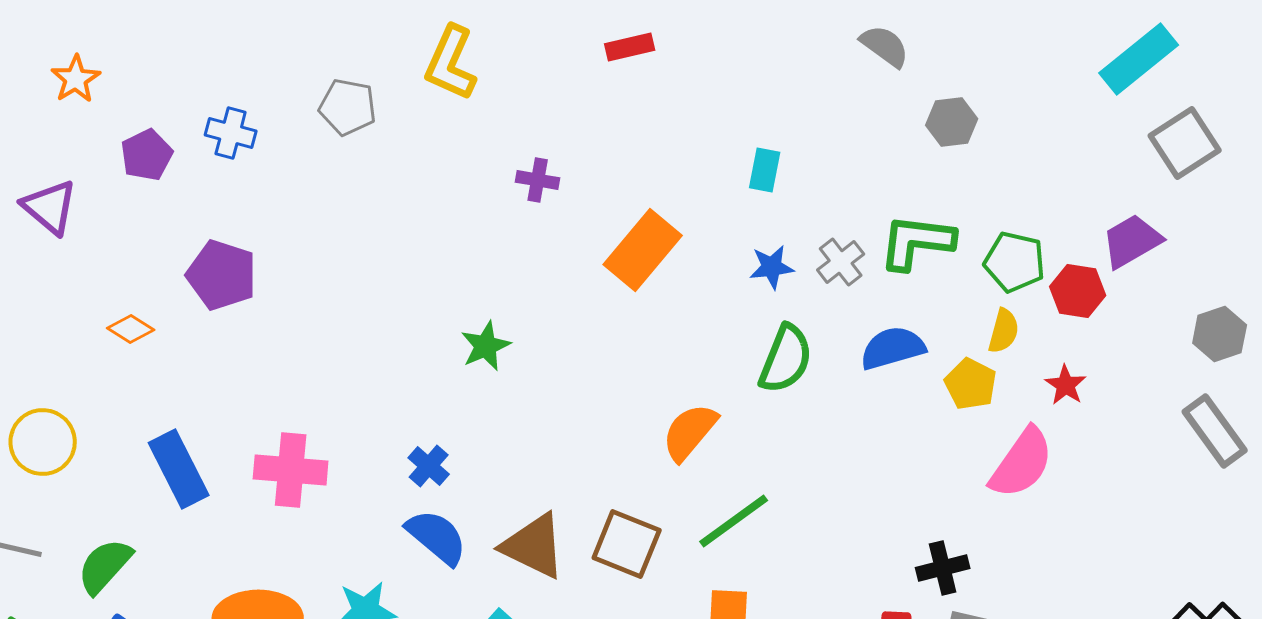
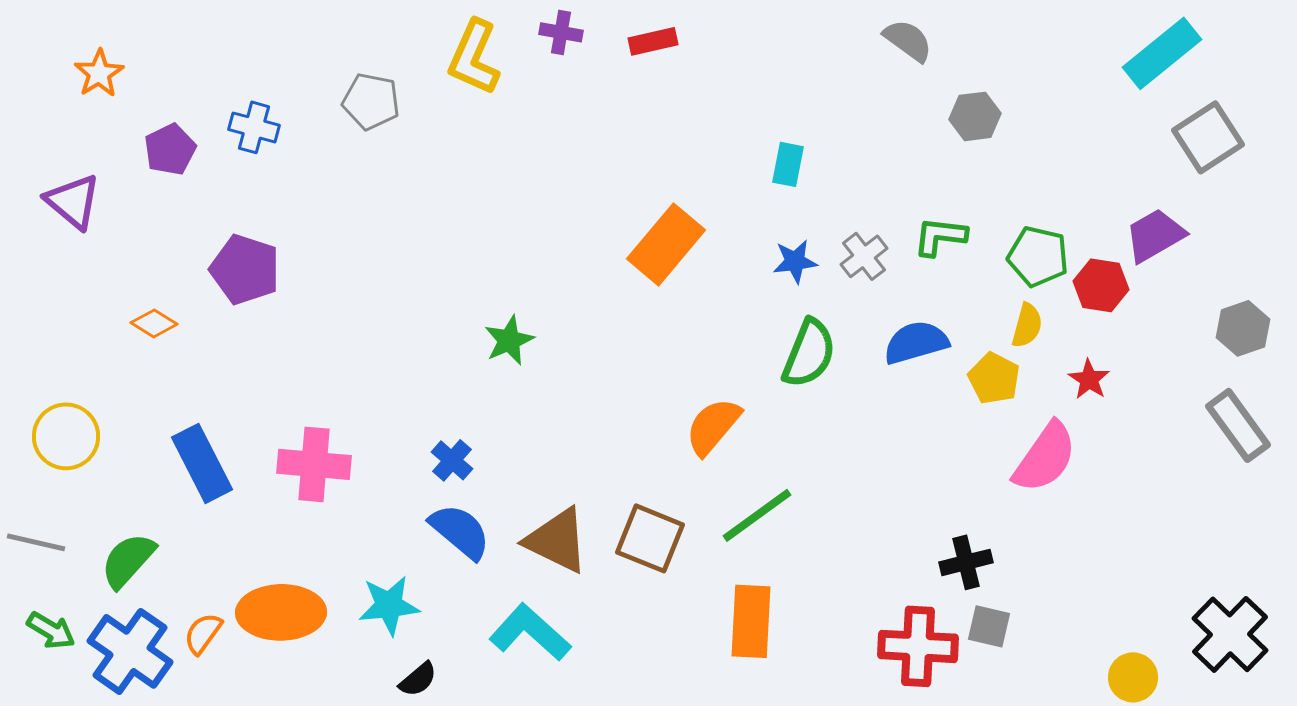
purple cross: (538, 180) -> (561, 32), moved
green L-shape: (917, 242) -> (940, 236), size x0.7

